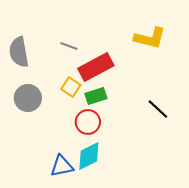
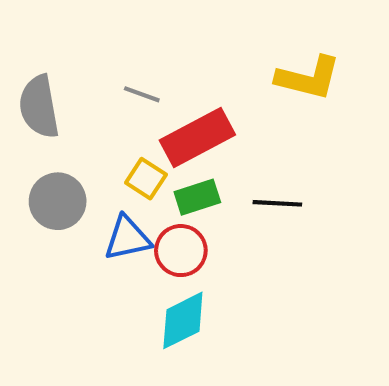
black line: (158, 109) -> (277, 203), moved, turned -40
blue triangle: (62, 166) -> (127, 238), moved

